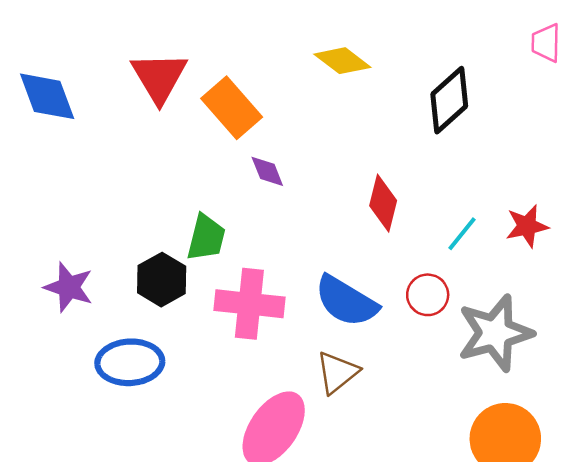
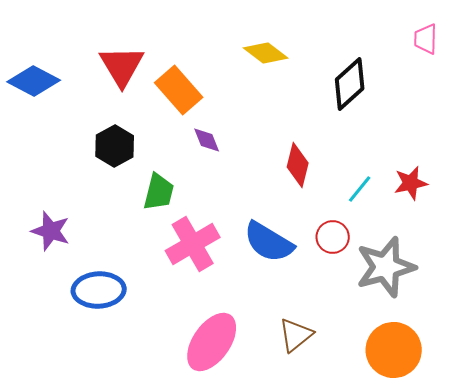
blue diamond: (47, 96) -> (34, 81), turned -42
black hexagon: (162, 280) -> (115, 146), moved
pink cross: (249, 304) -> (193, 244), turned -36
brown triangle: (337, 372) -> (296, 335), moved

